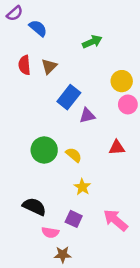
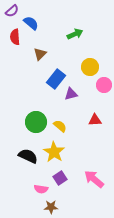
red semicircle: (24, 65) -> (15, 37), moved
yellow circle: (122, 81) -> (90, 67), moved
yellow star: (82, 187) -> (54, 152), moved, size x1.5
black semicircle: (34, 207) -> (28, 156), moved
purple square: (74, 219) -> (60, 178), turned 32

